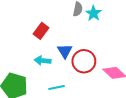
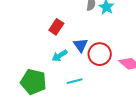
cyan arrow: (43, 61) -> (60, 56), turned -35

